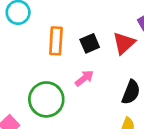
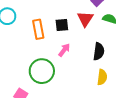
black square: (90, 43) -> (62, 25), turned 32

